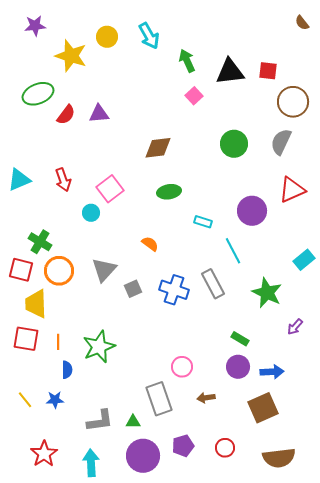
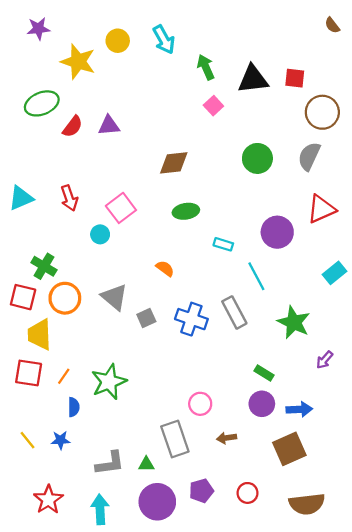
cyan rectangle: (304, 260) -> (334, 273), moved
gray triangle: (104, 270) -> (114, 297), turned -32
orange line: (58, 342) -> (64, 376), turned 35

